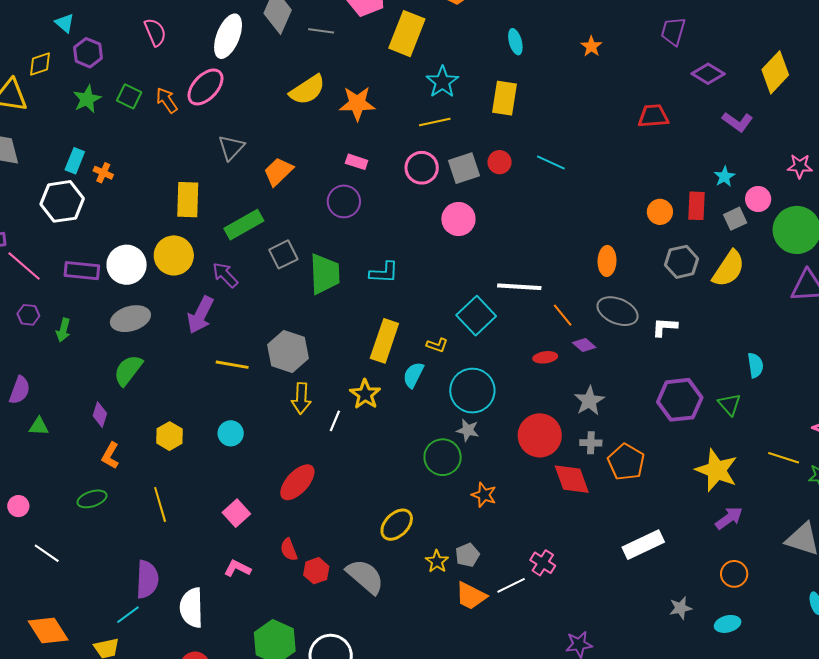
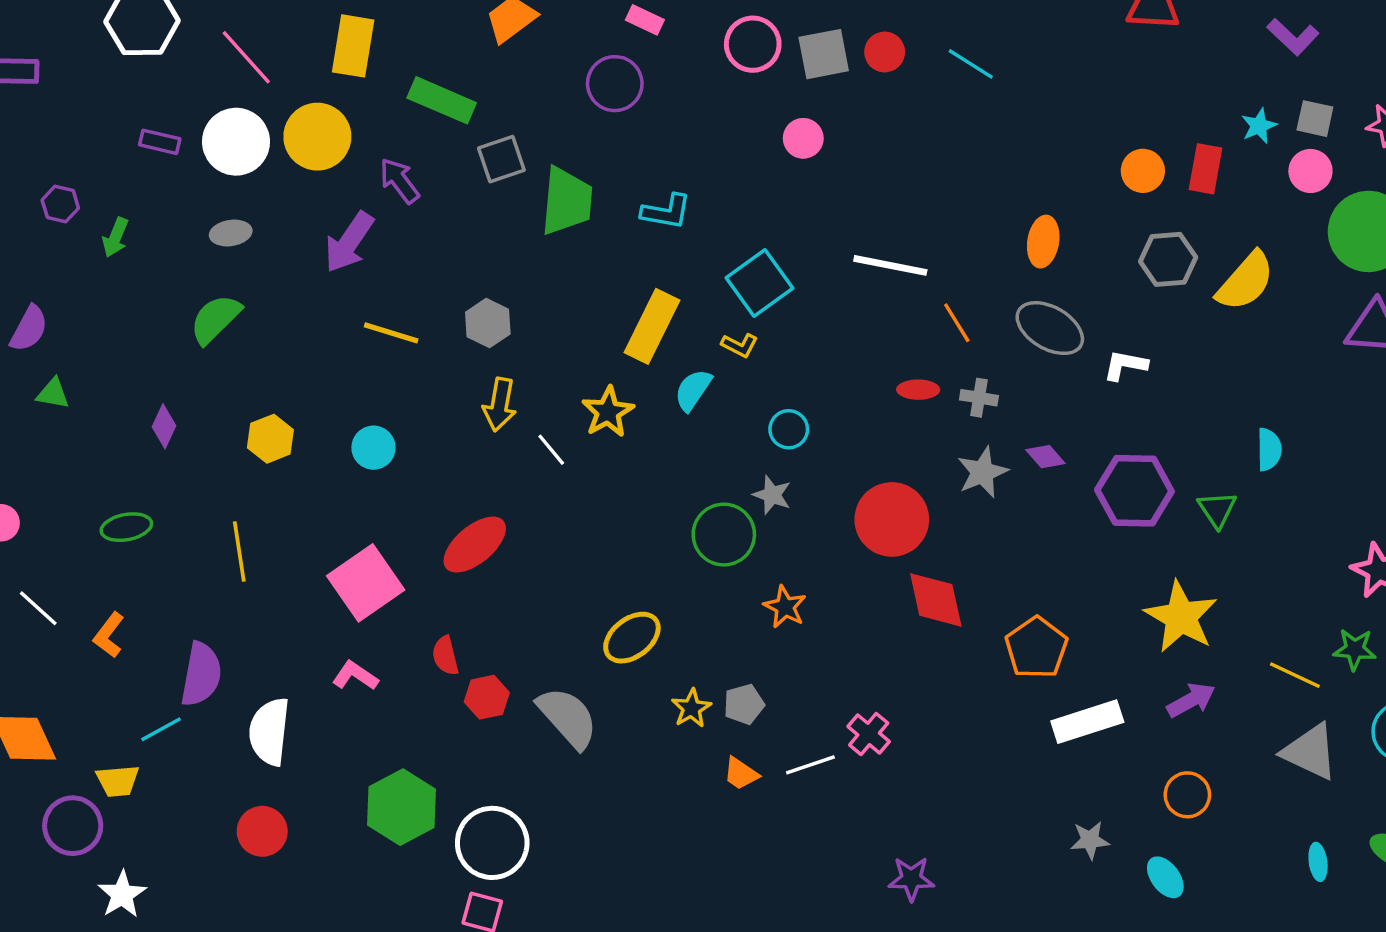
pink circle: (458, 219) -> (803, 138), size x0.7
gray square: (735, 219) -> (1315, 119), moved, turned 30
green rectangle: (244, 225) -> (442, 100), turned 45
pink line: (24, 266) -> (246, 57), moved
purple rectangle: (82, 271) -> (160, 142), size x0.7
cyan square: (476, 316) -> (760, 283), moved
gray ellipse: (130, 319) -> (231, 233), size x0.6
purple diamond: (584, 345) -> (1045, 457), moved
gray hexagon: (288, 352) -> (488, 323), size x0.7
cyan circle: (472, 391) -> (789, 429), size x0.5
purple diamond: (100, 415) -> (164, 426), moved
white line: (335, 421) -> (551, 450), turned -70
gray cross: (591, 443) -> (979, 398), moved
orange L-shape: (110, 456) -> (109, 635), moved
yellow line: (784, 458) -> (1295, 675), moved
orange pentagon: (626, 462) -> (1036, 648), moved
pink square: (236, 513) -> (366, 583), size x1.6
white rectangle: (643, 545) -> (1087, 722), moved
orange trapezoid: (471, 596) -> (741, 774), size x0.7
cyan ellipse: (728, 624) -> (1165, 877), turned 60

